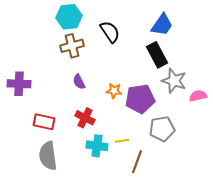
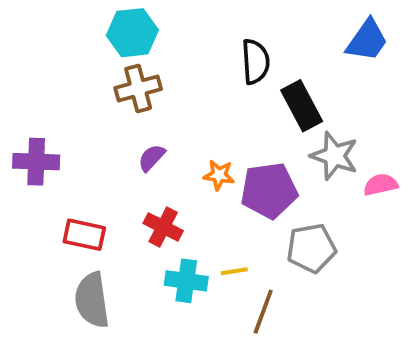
blue trapezoid: (162, 25) -> (367, 40), moved
black semicircle: (110, 32) -> (255, 62), moved, turned 30
purple semicircle: (79, 82) -> (152, 158), turned 70

